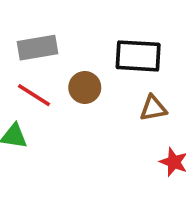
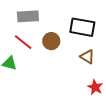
brown triangle: (153, 108) -> (87, 57), turned 35

